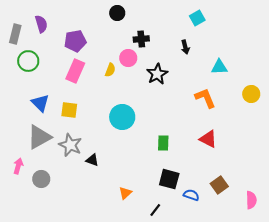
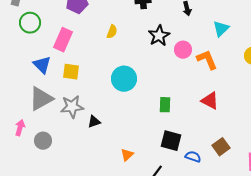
pink circle: (128, 58) -> (183, 50), moved
cyan triangle: (219, 67) -> (221, 29), turned -42
pink rectangle: (75, 71) -> (63, 40), moved
gray star: (70, 145) -> (72, 107), turned -30
black triangle: (92, 160) -> (94, 122), turned -40

